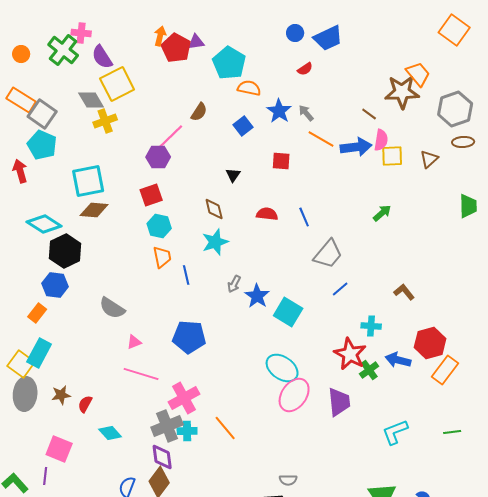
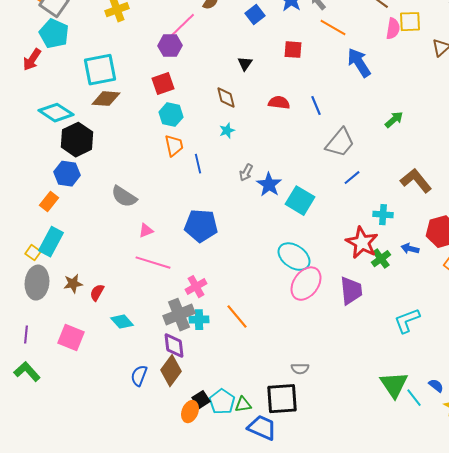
blue arrow: (356, 147) -> (359, 63), moved, turned -116
yellow square: (392, 156) -> (410, 22), moved
red arrow: (20, 171) -> (32, 60), turned -130
green arrow: (382, 213) -> (394, 120), moved
cyan star: (215, 242) -> (227, 131), size x0.6
brown L-shape: (404, 292) -> (416, 181), size x1.5
blue arrow: (398, 360) -> (410, 249), size x0.7
yellow square: (21, 364) -> (33, 253), size x0.6
pink cross: (184, 398) -> (196, 287), size x0.7
purple line: (45, 476) -> (26, 335), moved

